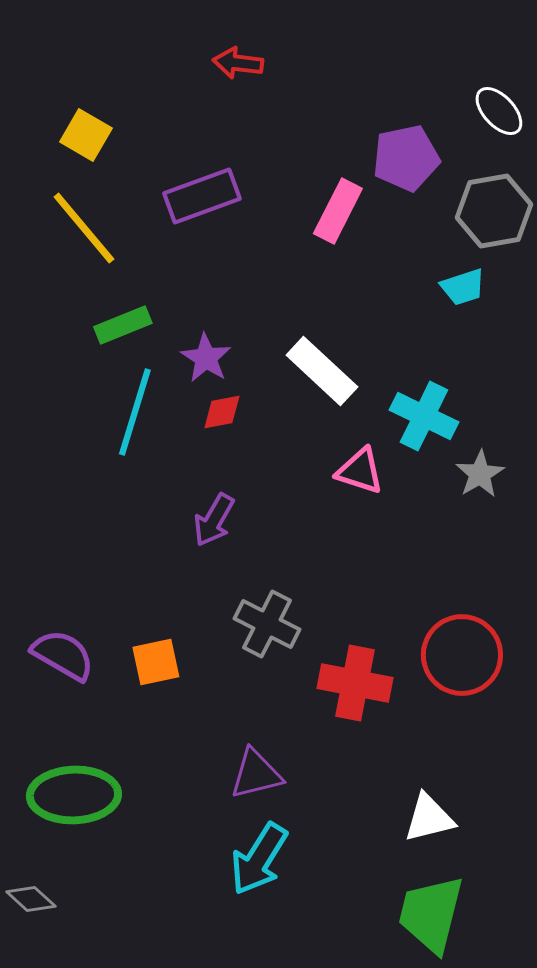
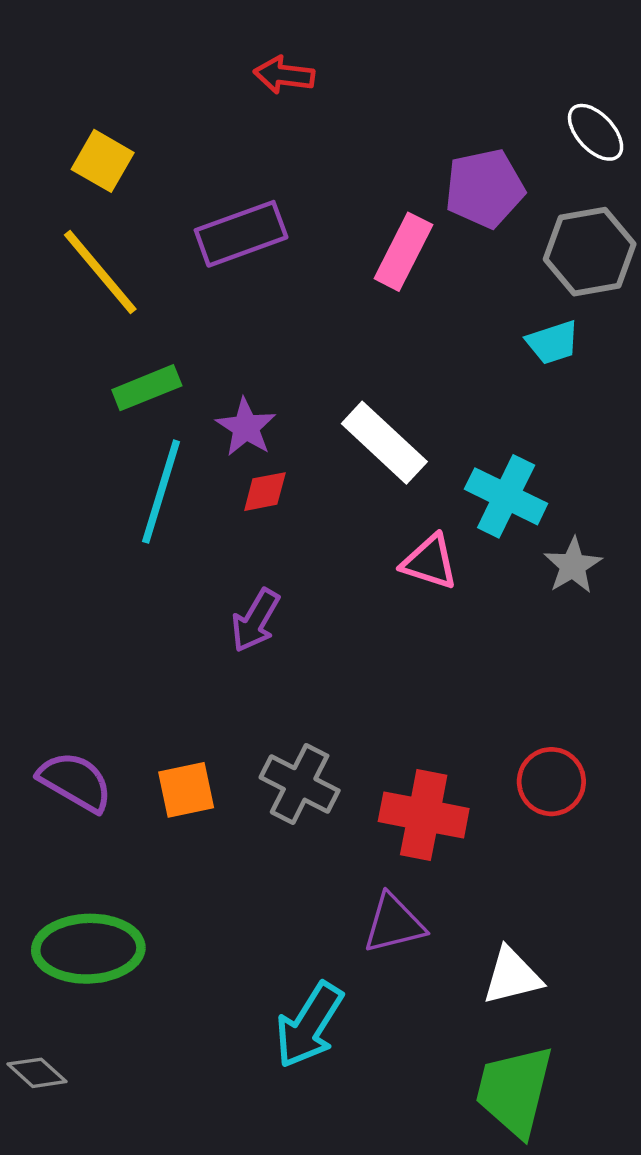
gray cross: (267, 624) -> (300, 784), moved
red circle: (462, 655) -> (551, 782), size x0.7
purple triangle: (256, 774) -> (394, 924), moved

